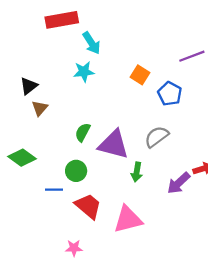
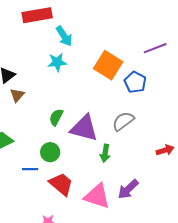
orange square: (140, 75) -> (108, 65), size x1.6
purple arrow: (179, 183) -> (128, 189), moved
pink triangle: (128, 219) -> (97, 196), turned 32

